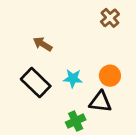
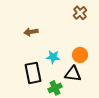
brown arrow: (43, 44) -> (31, 32), turned -40
black rectangle: (36, 83) -> (33, 73), moved, turned 35

